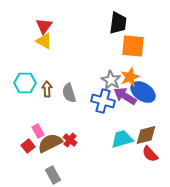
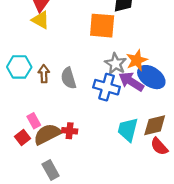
orange square: (133, 46) -> (102, 26), moved
cyan trapezoid: (122, 139) -> (128, 130), turned -60
red cross: (70, 140) -> (70, 131), turned -32

